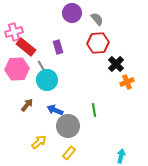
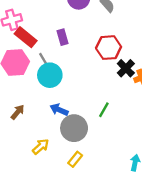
red hexagon: (98, 43) -> (109, 48), moved
black cross: (116, 64) -> (126, 68), moved
brown arrow: (27, 105) -> (18, 112), moved
green line: (94, 110) -> (104, 110), turned 40

